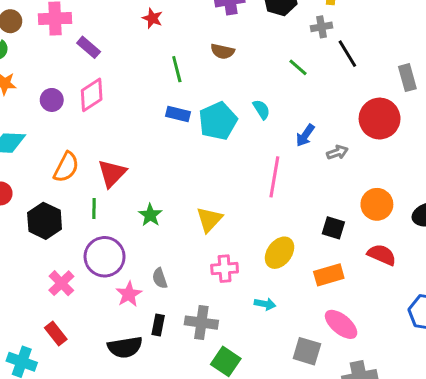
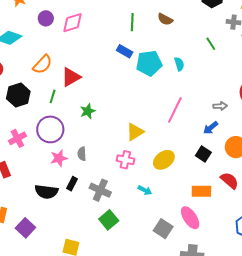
blue arrow: (305, 135) -> (211, 128), moved
yellow triangle: (209, 220) -> (135, 132), moved
orange rectangle: (329, 275) -> (201, 191), moved

